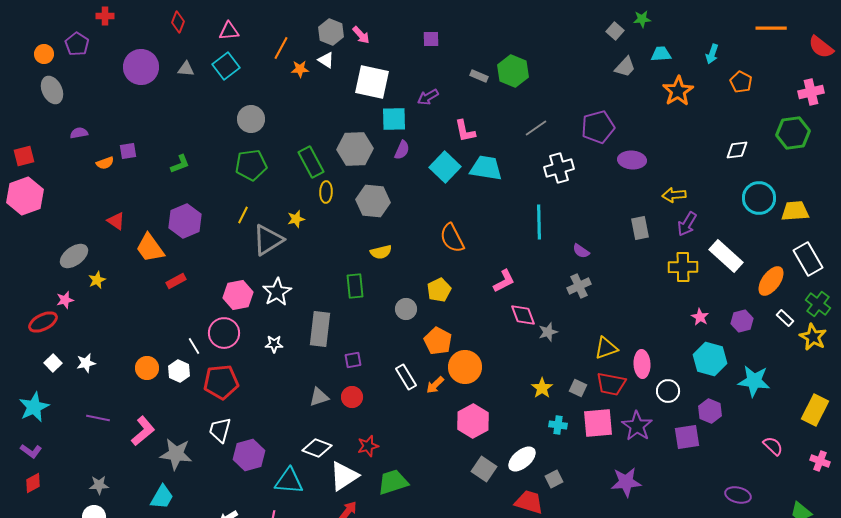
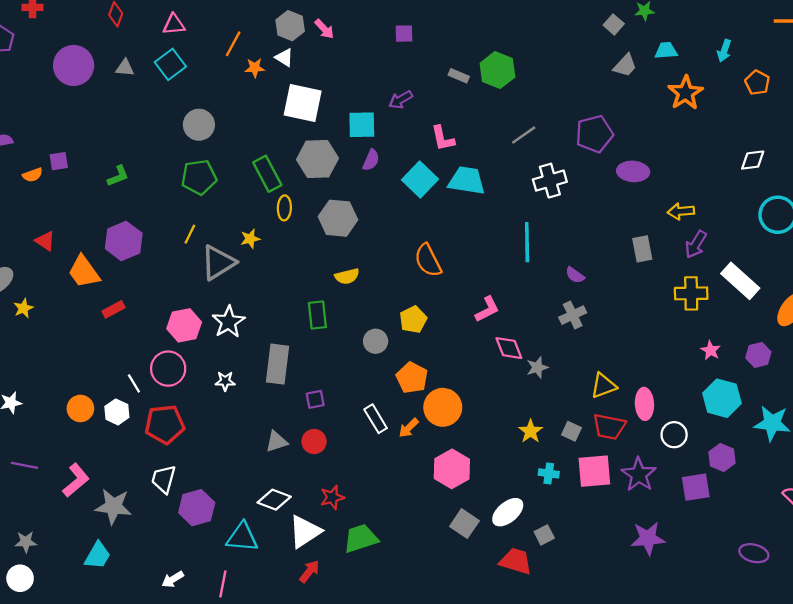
white square: (372, 82) -> (303, 103), moved
purple star: (626, 482) -> (648, 538), moved

